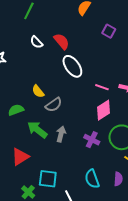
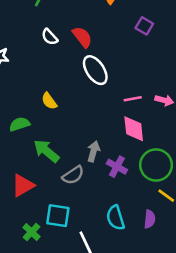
pink line: (102, 87) -> (133, 99), turned -32
gray semicircle: (54, 105) -> (73, 175), moved
pink diamond: (104, 110) -> (134, 129), turned -65
gray arrow: (61, 134) -> (94, 151), moved

